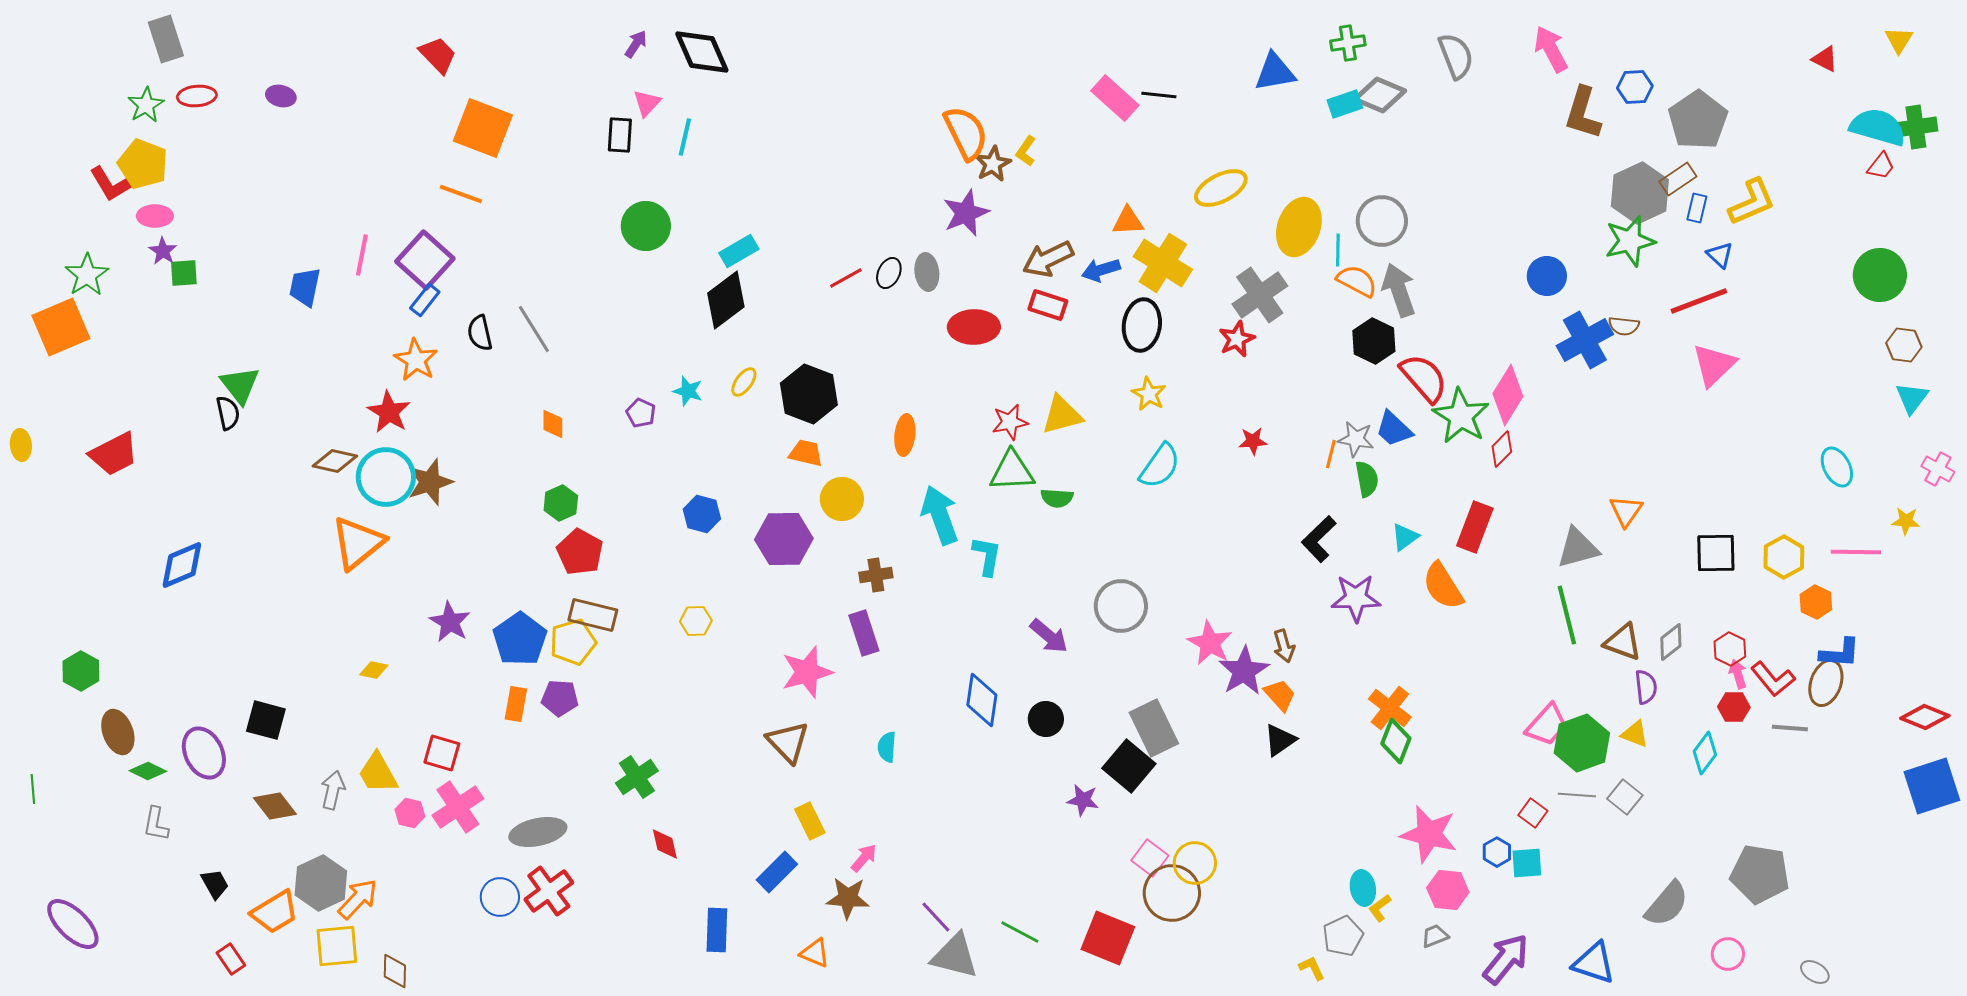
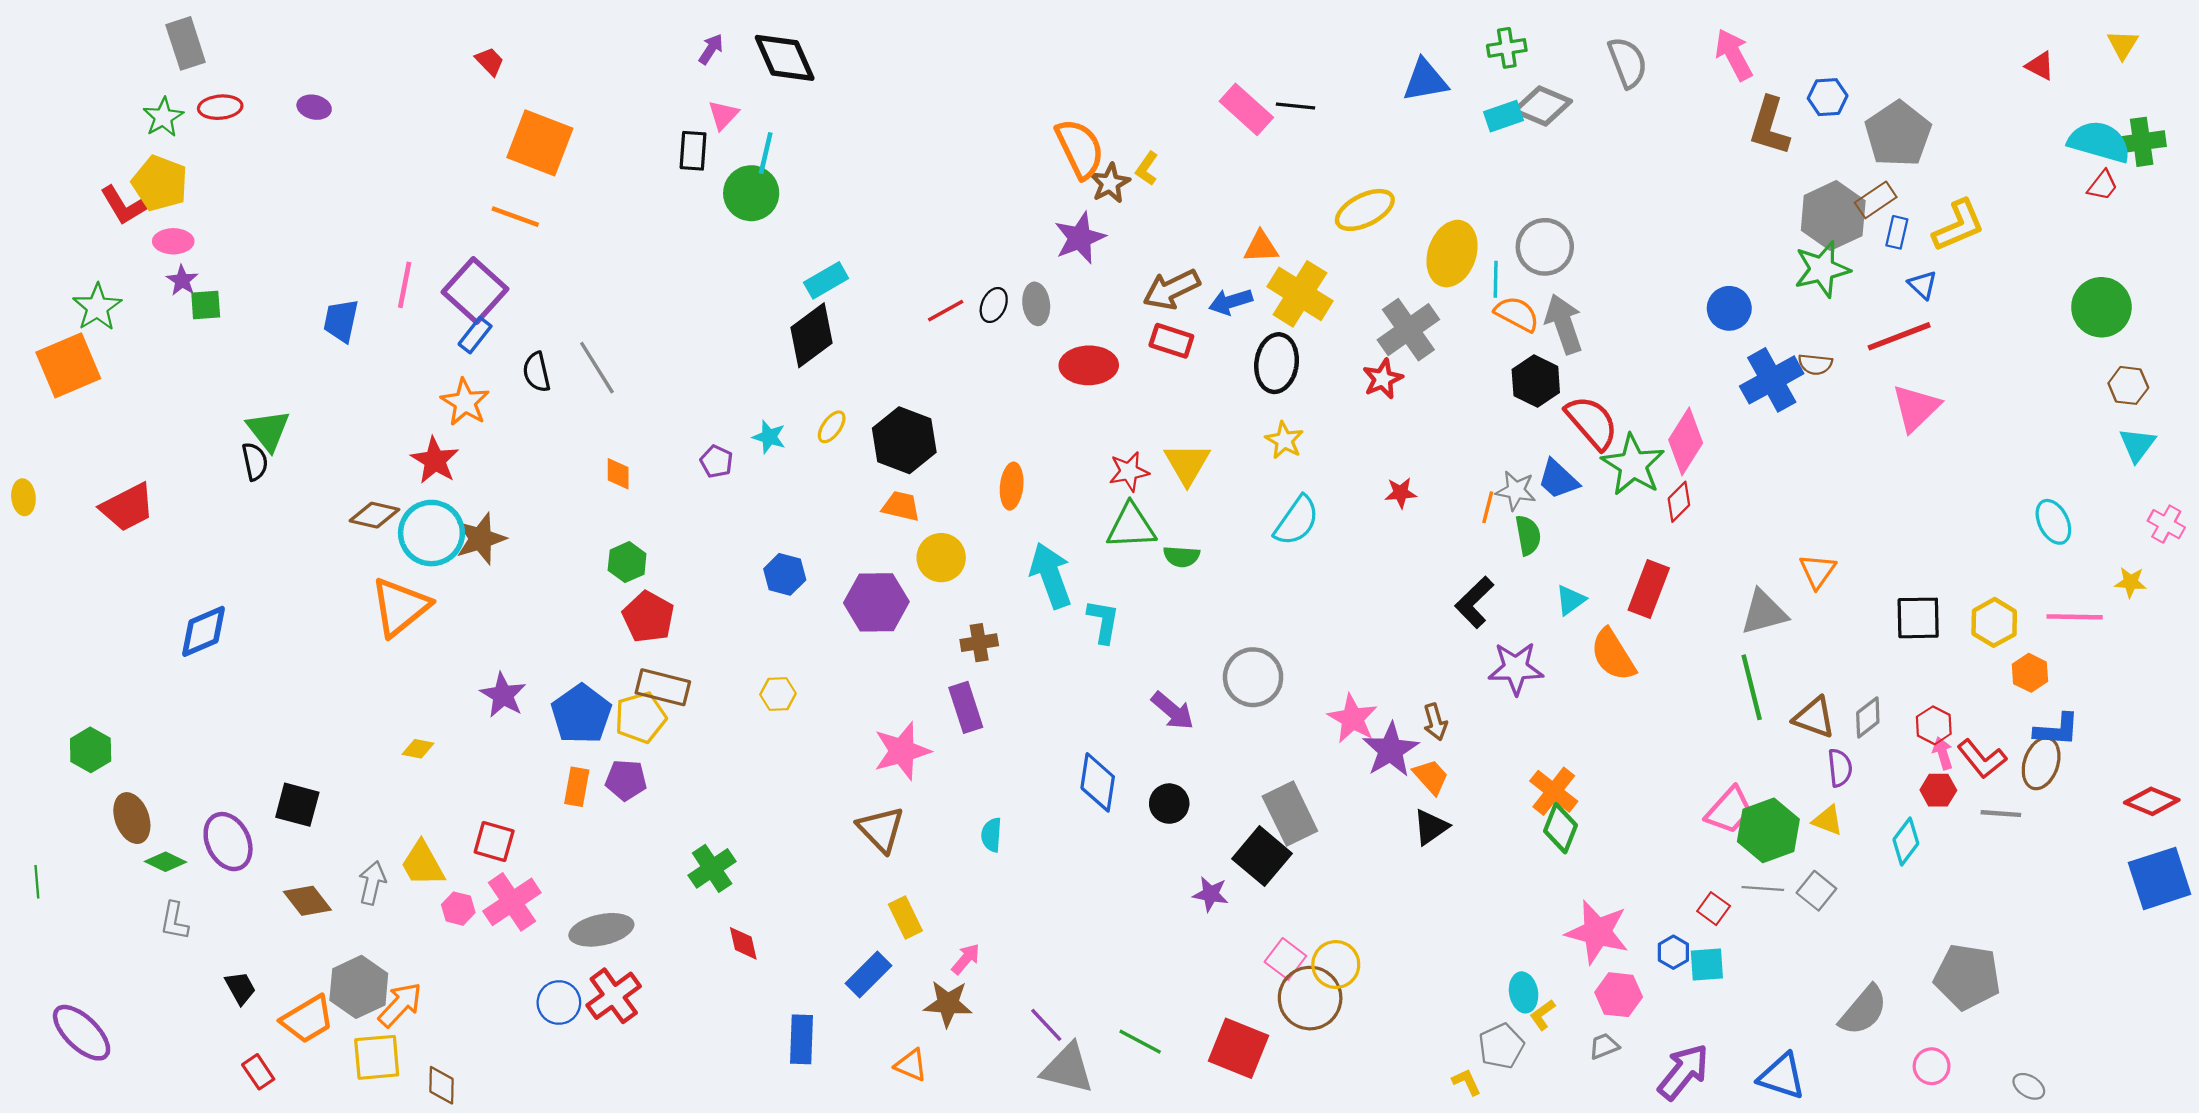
red trapezoid: (438, 55) -> (490, 61), size x0.7
green circle: (646, 226) -> (751, 193), moved
yellow triangle: (1062, 415) -> (1187, 464), turned -45

